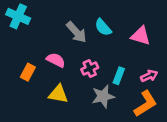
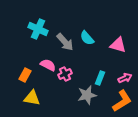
cyan cross: (18, 16) -> (38, 29), moved
pink cross: (90, 69) -> (65, 74), moved
yellow triangle: (58, 94) -> (32, 98), moved

